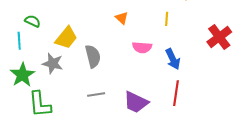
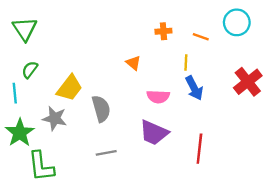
green semicircle: (33, 21) -> (30, 70), turned -77
blue arrow: (173, 59) -> (194, 88), moved
purple trapezoid: (136, 102) -> (154, 133), moved

